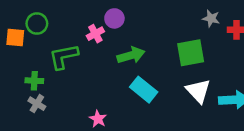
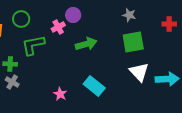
gray star: (211, 18) -> (129, 15), moved
green circle: (37, 24) -> (21, 19), moved
cyan rectangle: (144, 90) -> (94, 86), moved

